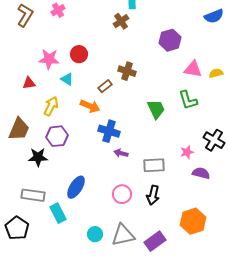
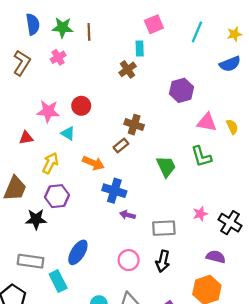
yellow semicircle: (216, 73) -> (232, 127), turned 80
brown rectangle: (105, 86) -> (121, 145), moved
black cross: (214, 140) -> (230, 223), moved
purple semicircle: (201, 173) -> (216, 257), moved

